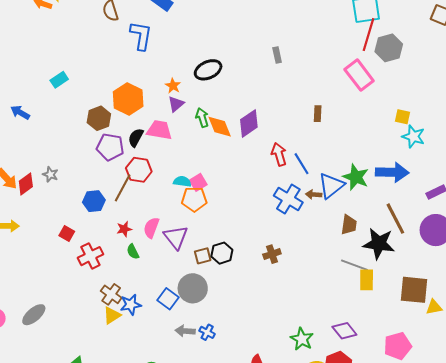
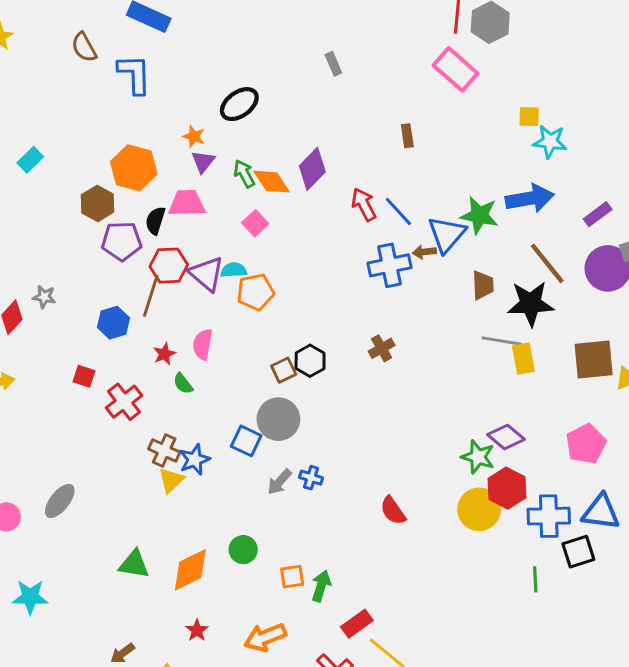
pink square: (198, 182) -> (255, 223), moved
blue cross: (288, 199) -> (390, 265), turned -32
purple triangle: (176, 237) -> (206, 274), moved
gray arrow: (185, 331) -> (279, 482), turned -42
green star: (302, 339) -> (478, 457), moved

